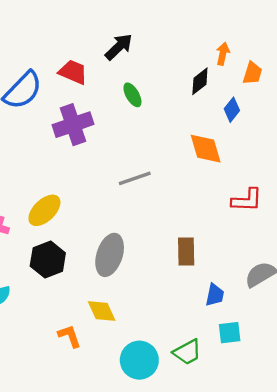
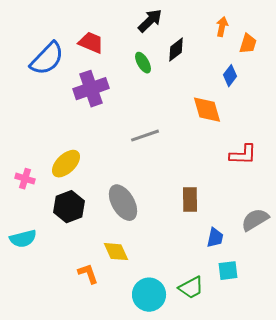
black arrow: (119, 47) -> (150, 21), moved
black diamond: (200, 81) -> (176, 50), moved
gray ellipse: (110, 255) -> (123, 203), turned -48

